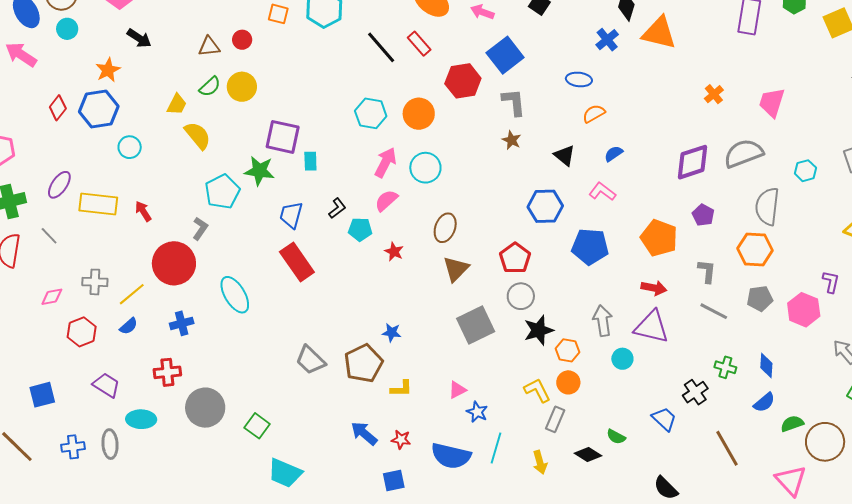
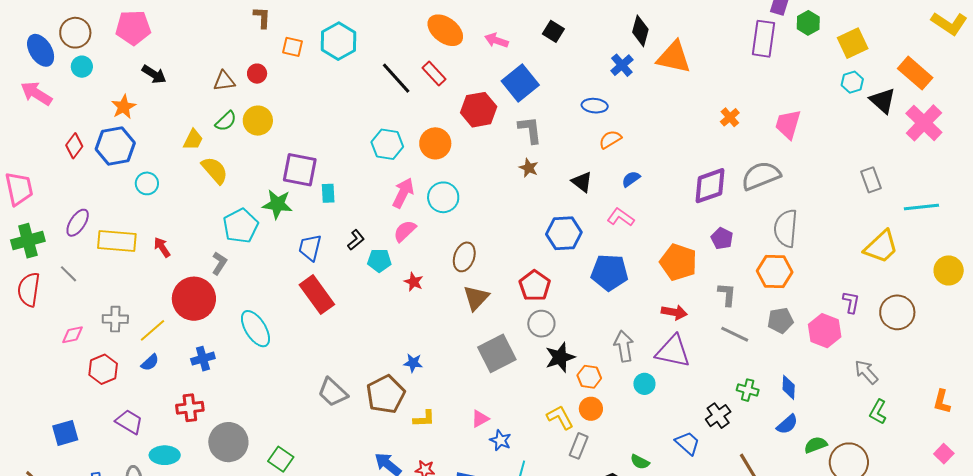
cyan hexagon: (805, 171) -> (852, 82), moved

